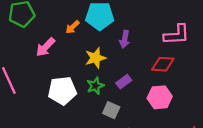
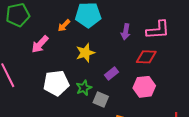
purple arrow: (125, 39) -> (126, 32), moved
green star: (95, 86) -> (84, 88), moved

